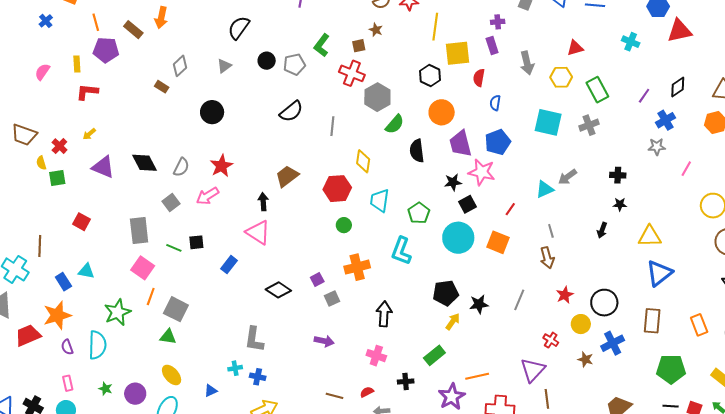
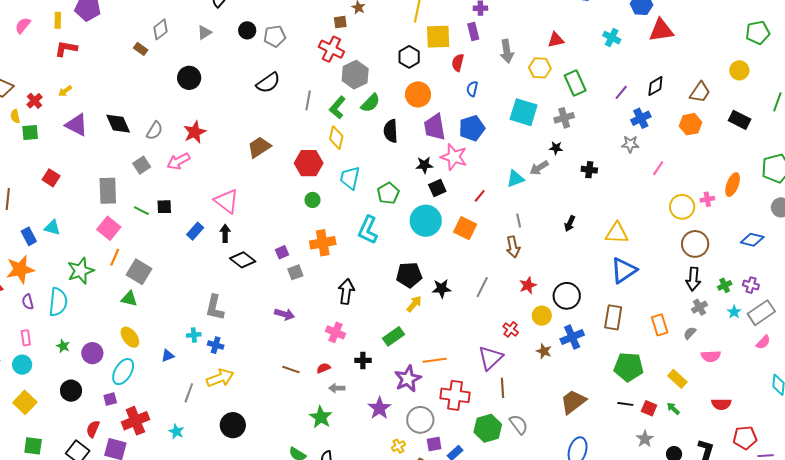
green L-shape: (322, 45) -> (337, 108), moved
black arrow: (263, 202) -> (225, 233), moved
black star: (620, 204) -> (556, 148), moved

